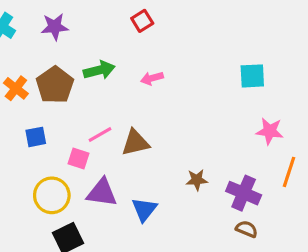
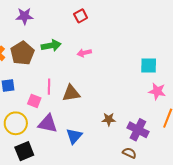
cyan square: (252, 76) -> (149, 65), moved
pink line: (100, 135) -> (49, 87), turned -63
brown semicircle: (247, 229) -> (129, 153), moved

